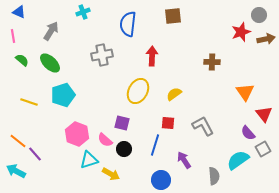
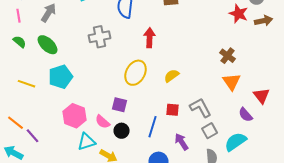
red star: (241, 32) -> (238, 14), turned -30
pink line: (13, 36) -> (18, 16), moved
brown cross: (212, 62) -> (228, 56), moved, turned 35
orange triangle: (245, 92) -> (232, 82), moved
red square: (168, 123) -> (172, 110), moved
gray square: (263, 149) -> (210, 131), moved

